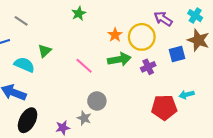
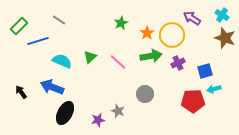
green star: (79, 13) -> (121, 23), moved
green triangle: (45, 51) -> (90, 57), moved
blue square: (177, 54) -> (205, 71), moved
gray circle: (97, 101) -> (145, 94), moved

